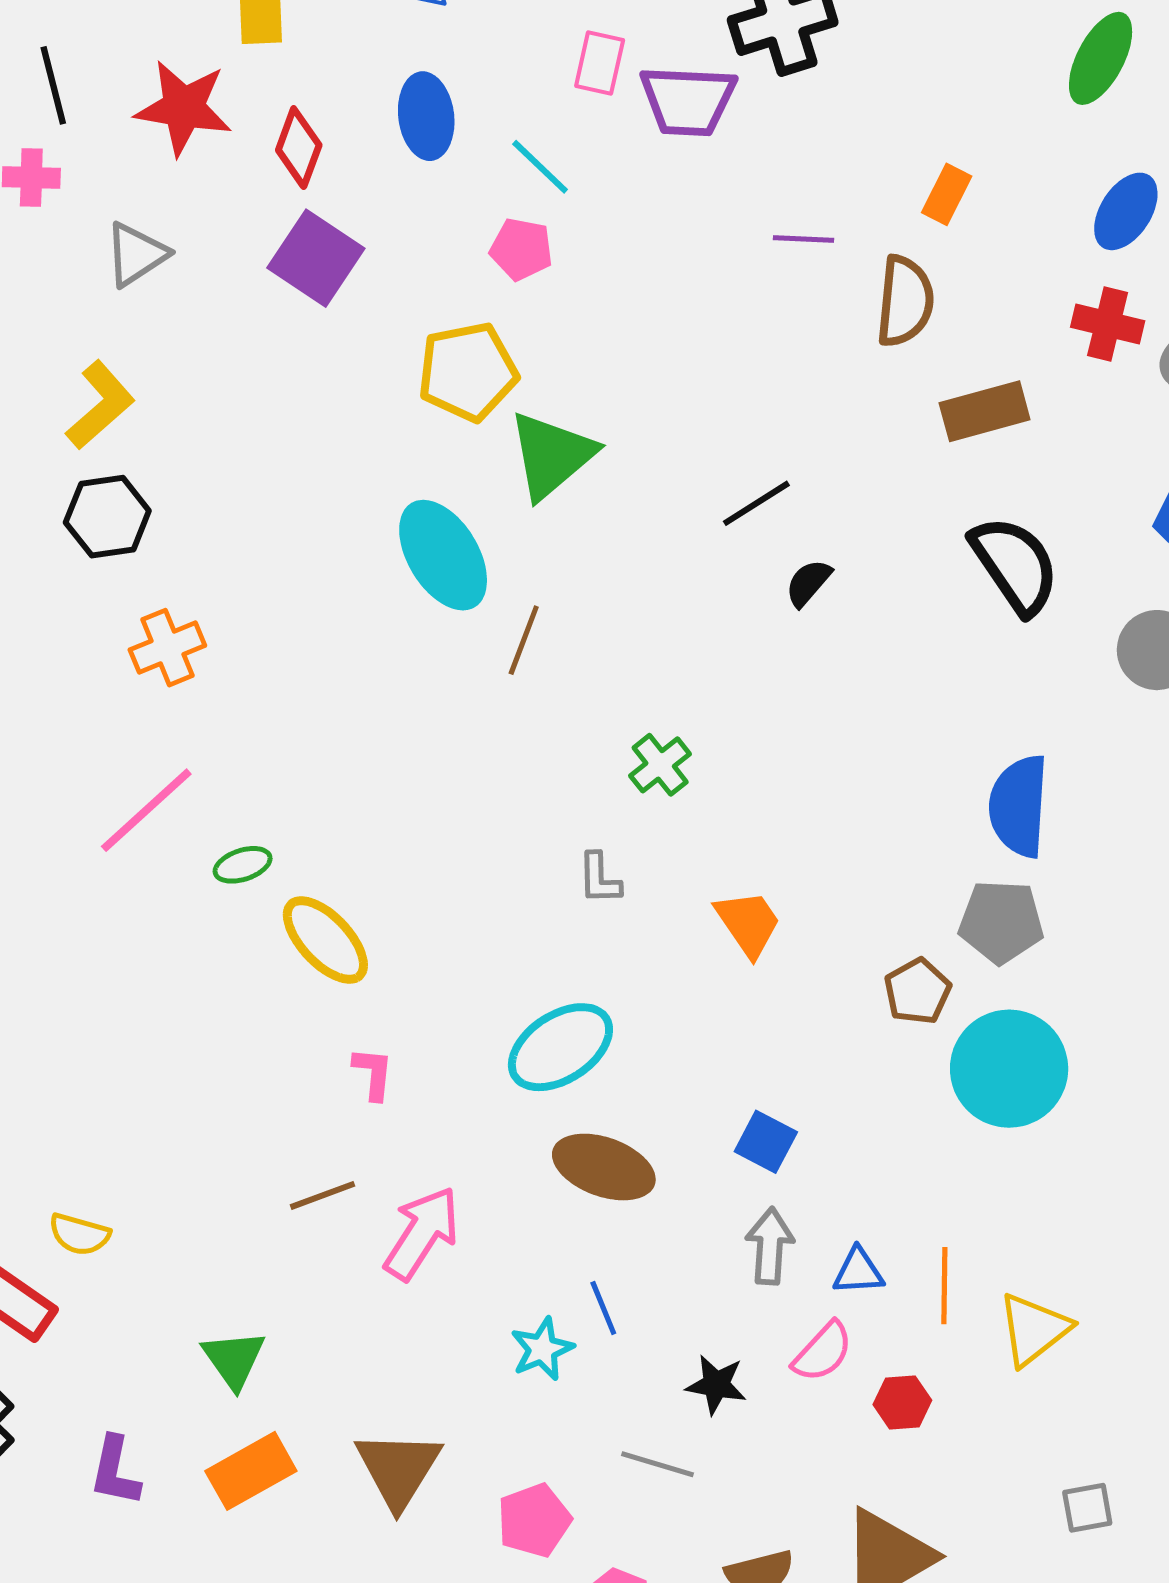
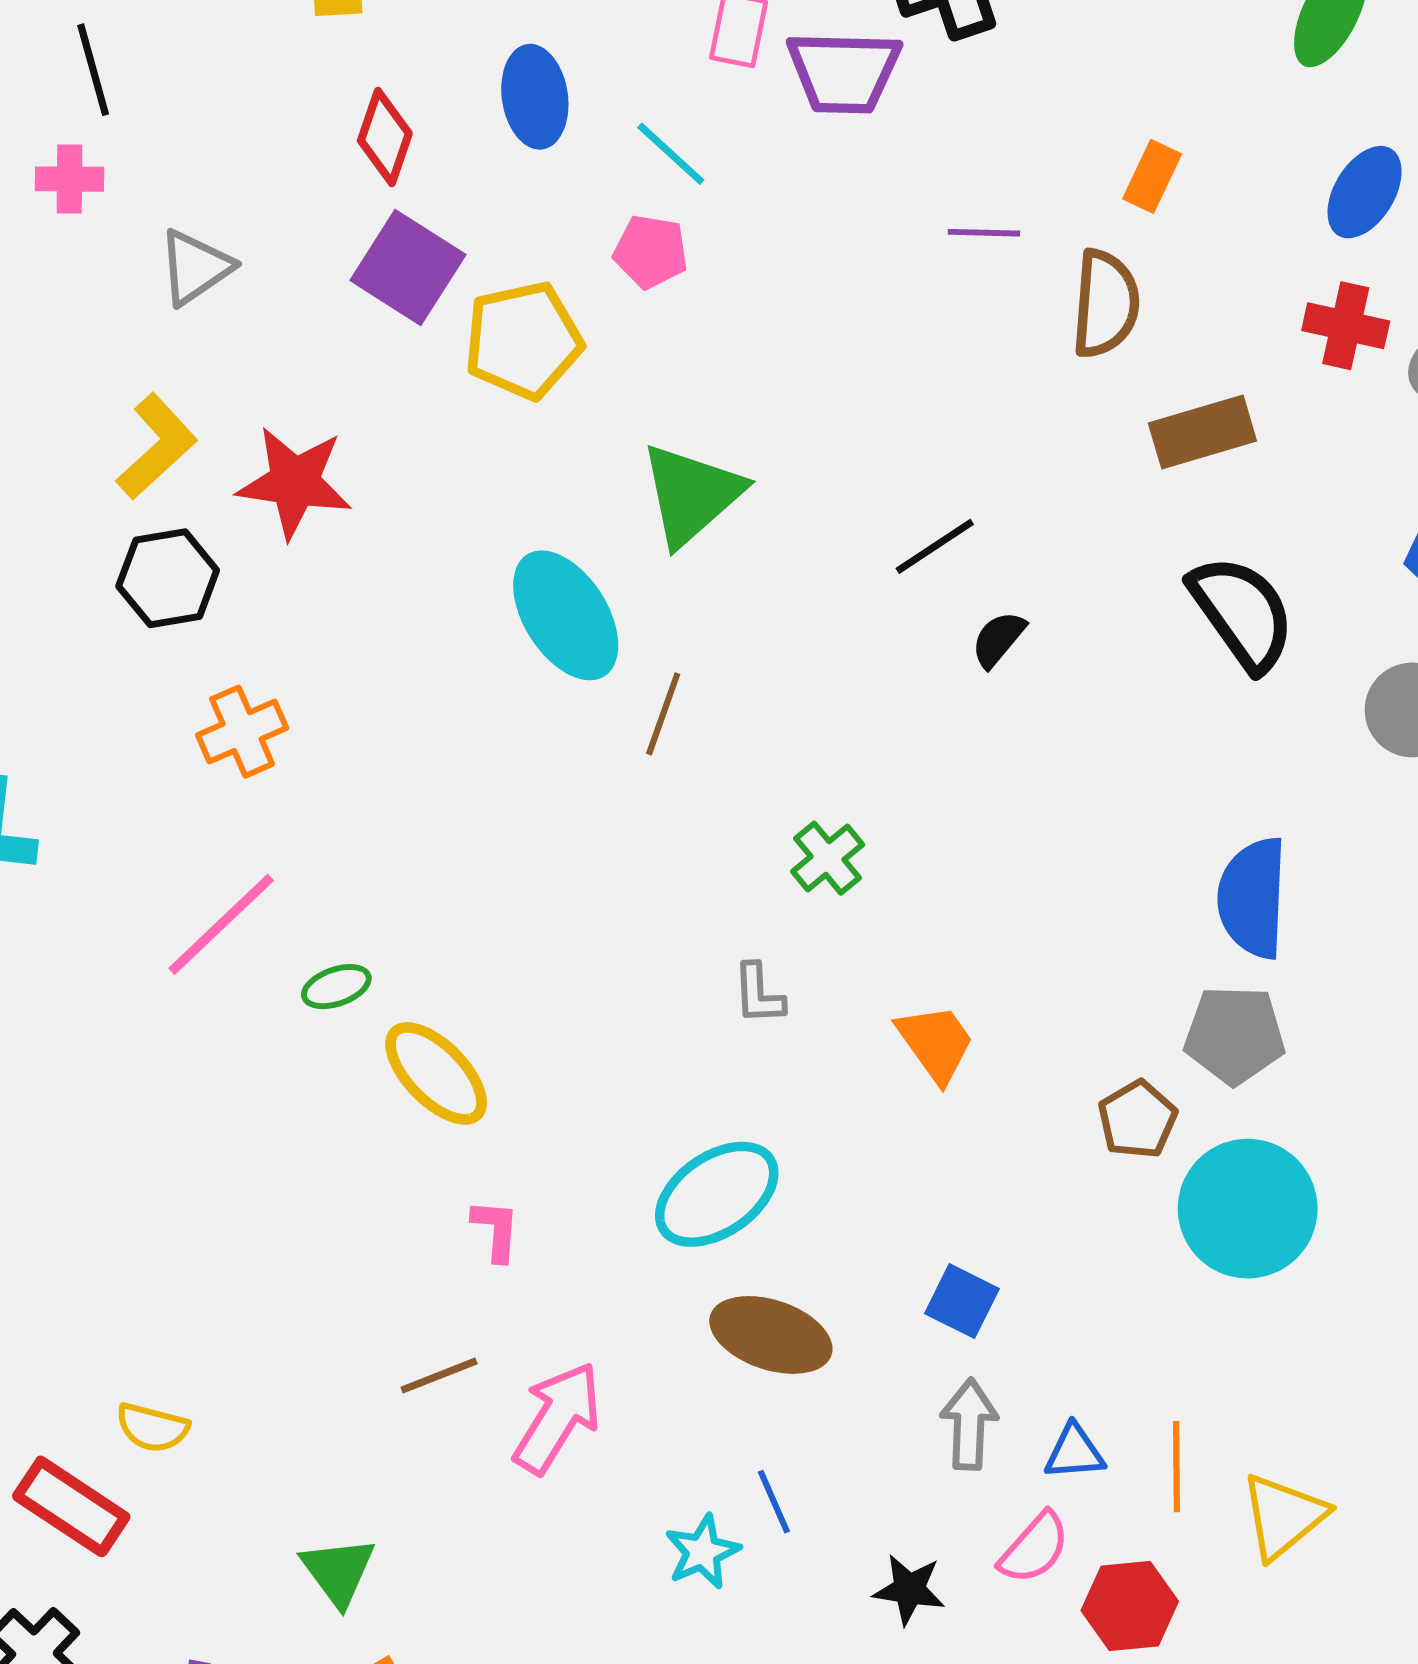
red star: (184, 108) -> (295, 482), moved
yellow pentagon: (468, 372) -> (523, 340), moved
red hexagon: (902, 1402) -> (1130, 1606), size x1.4

